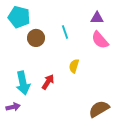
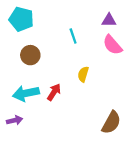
brown circle: (36, 38) -> (30, 55), moved
cyan arrow: (23, 83) -> (26, 93), turned 90
brown semicircle: (99, 109) -> (111, 123), turned 150

